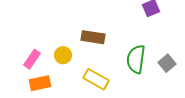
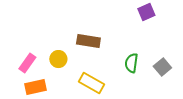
green semicircle: (136, 59) -> (131, 63), size x0.7

